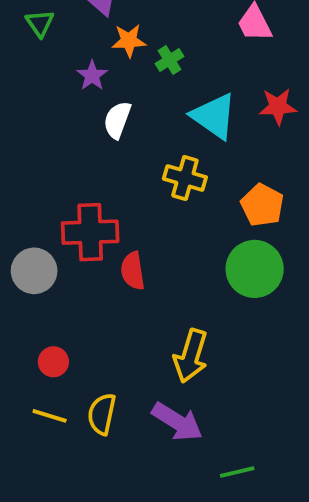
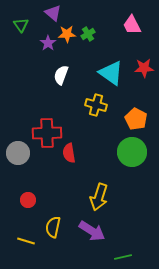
green cross: (169, 60) -> (88, 34), moved
purple star: (92, 75) -> (48, 43), moved
yellow line: (50, 416) -> (26, 241), moved

